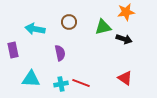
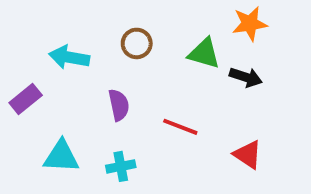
green triangle: (103, 27) -> (204, 53), turned 30
purple rectangle: (13, 50) -> (26, 99), turned 63
red line: (81, 83) -> (180, 127), moved

